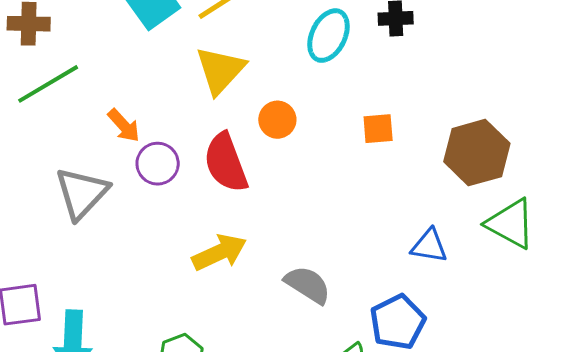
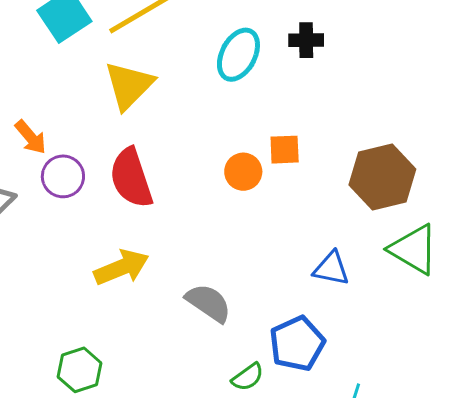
orange circle: (277, 120) -> (243, 172), moved

